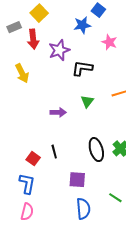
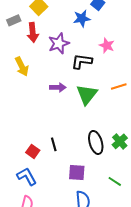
pink star: (109, 42) -> (107, 45), moved
green triangle: (87, 101) -> (87, 94), size x1.6
purple arrow: (58, 112) -> (58, 87), moved
blue L-shape: (27, 184) -> (27, 176), turned -40
green line: (115, 198) -> (115, 181), moved

